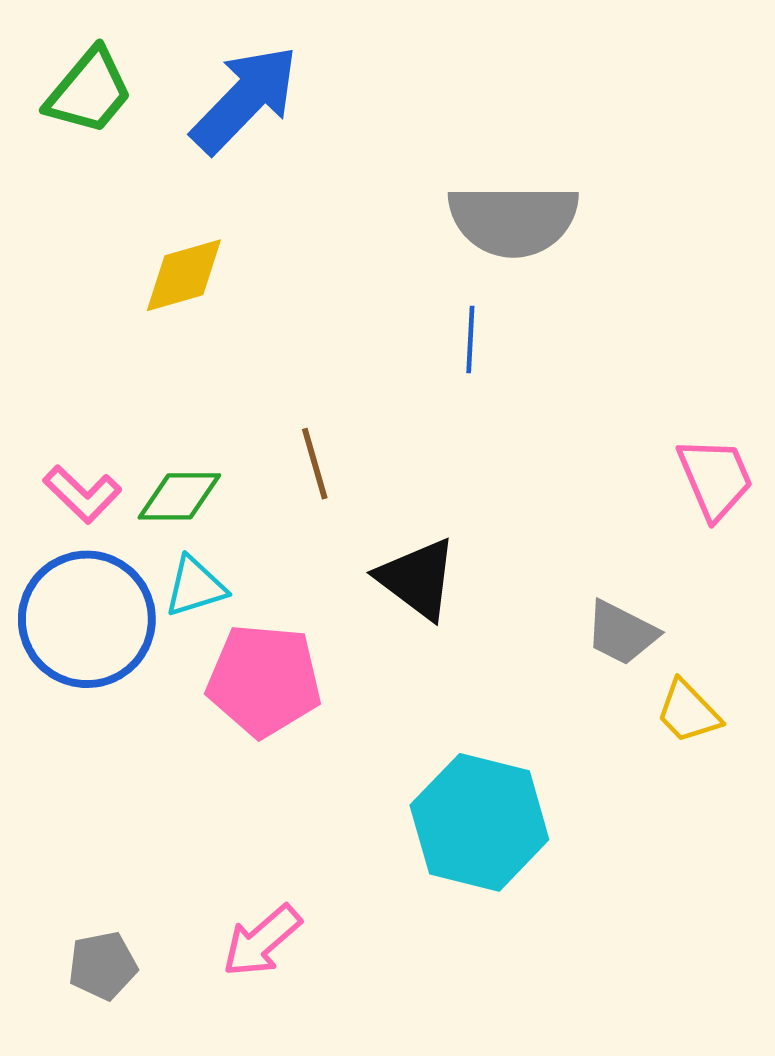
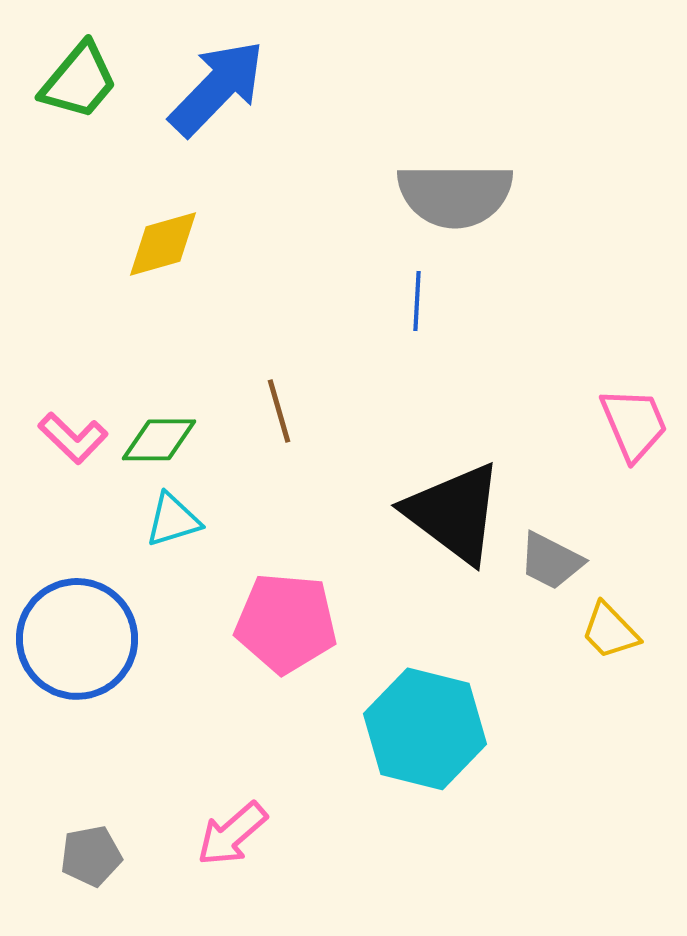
black triangle: (417, 579) -> (454, 513), moved, size x1.4
blue circle: (87, 619) -> (77, 639), moved
pink pentagon: (264, 680) -> (286, 623), moved

